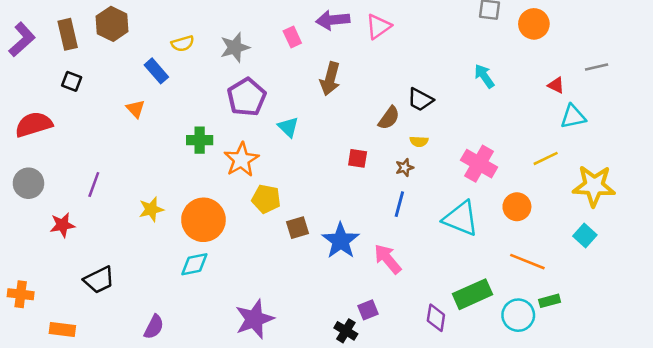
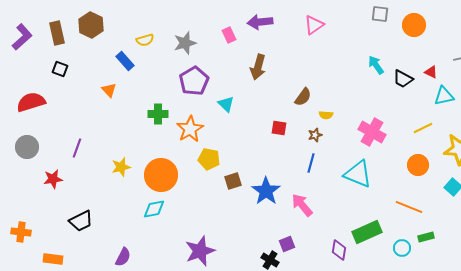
pink triangle: (378, 27) -> (314, 25), moved
black trapezoid: (420, 100) -> (403, 79), moved
orange circle: (517, 207) -> (418, 165), moved
cyan circle: (518, 315) -> (402, 248), size x0.7

